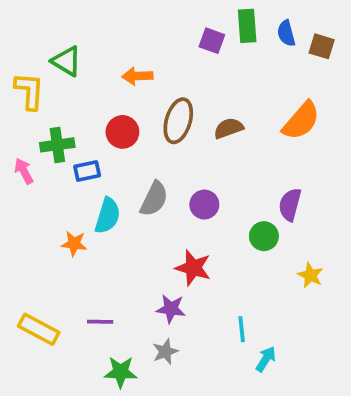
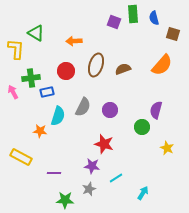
brown square: (322, 46) -> (173, 34), moved
yellow rectangle: (39, 329) -> (21, 157), moved
cyan line: (242, 329) -> (116, 178), moved, turned 64

